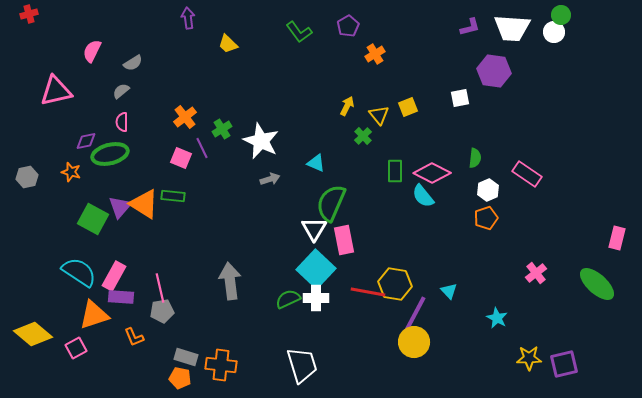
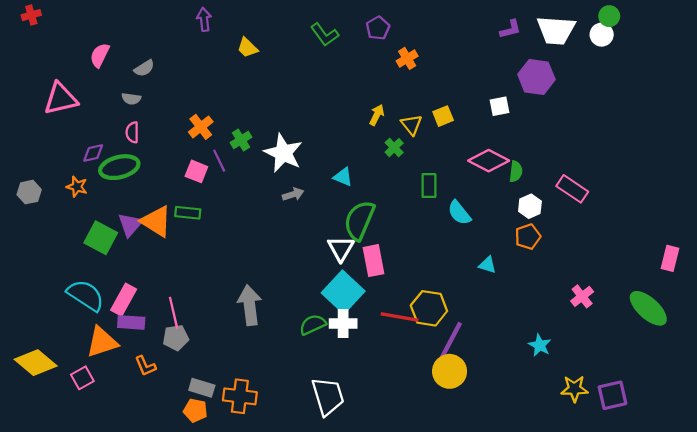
gray semicircle: (121, 91) -> (131, 99), turned -132
pink diamond: (432, 173) -> (489, 161), moved
cyan triangle: (449, 291) -> (488, 265), moved, turned -30

